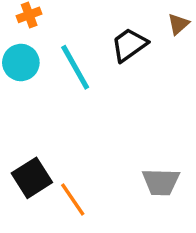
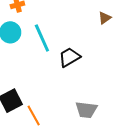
black trapezoid: (129, 45) -> (69, 57), moved

